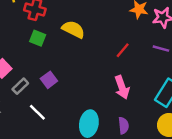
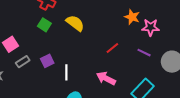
pink arrow: (122, 87) -> (106, 78), turned 126
white line: (37, 112) -> (66, 72), moved, turned 35

